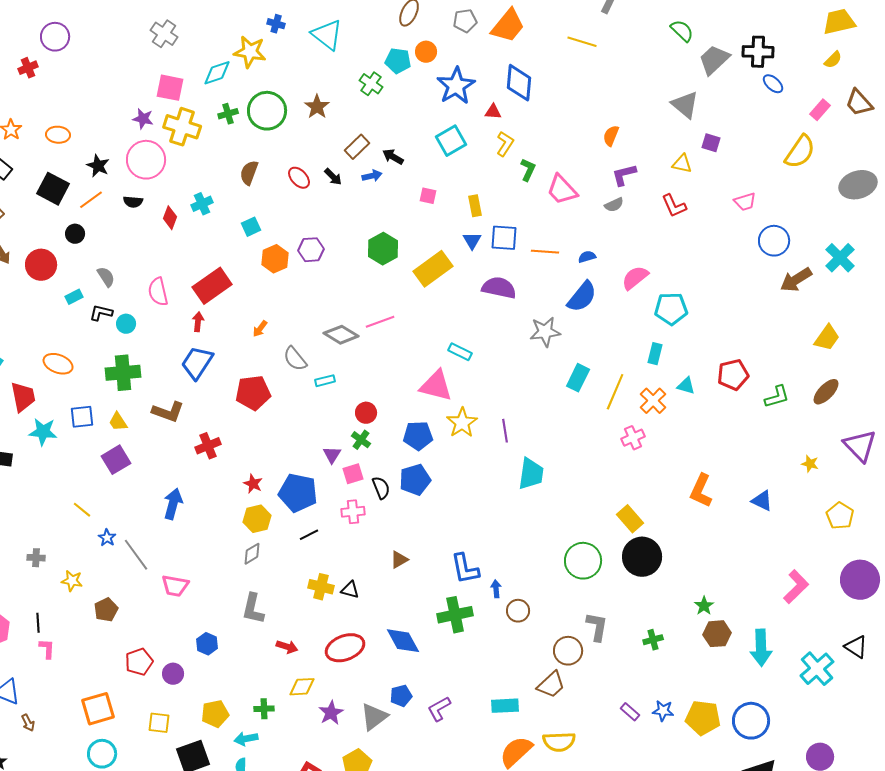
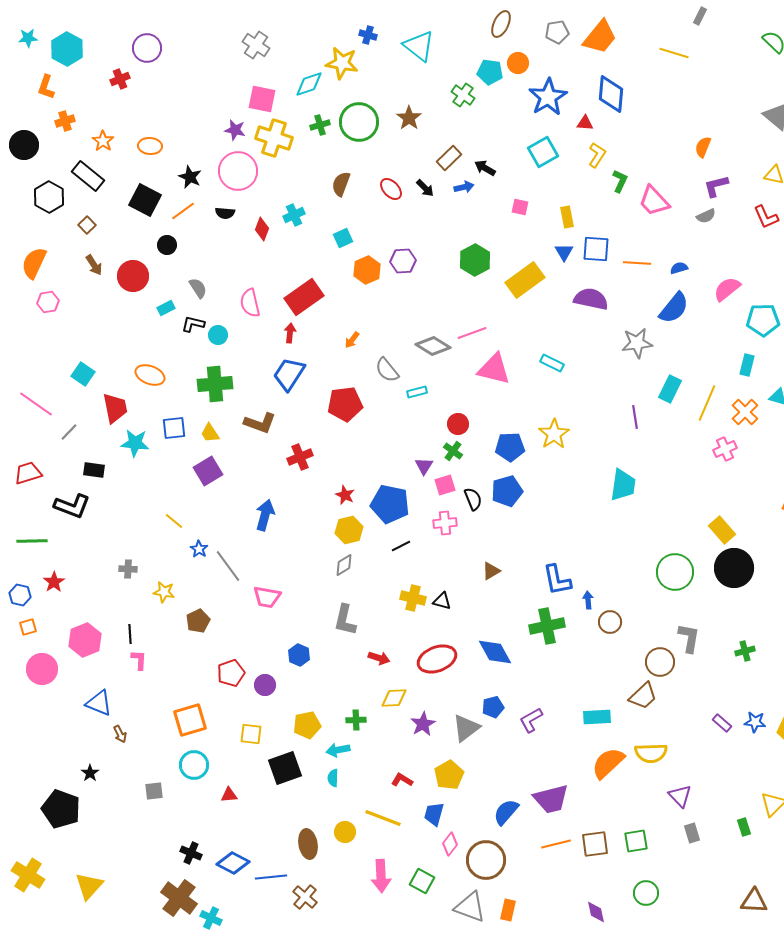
pink triangle: (436, 386) -> (494, 369), moved
purple line: (505, 431) -> (635, 417), moved

